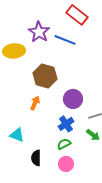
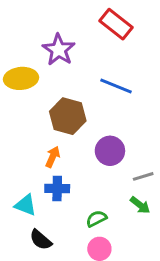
blue line: (65, 40) -> (116, 86), moved
blue cross: (66, 124) -> (57, 188), moved, turned 35
black semicircle: (36, 158) -> (41, 240), moved, turned -49

